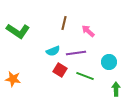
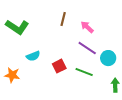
cyan semicircle: (53, 51) -> (33, 56), moved
purple line: (76, 53) -> (87, 48), moved, turned 42
red square: (60, 70) -> (59, 66), turned 32

